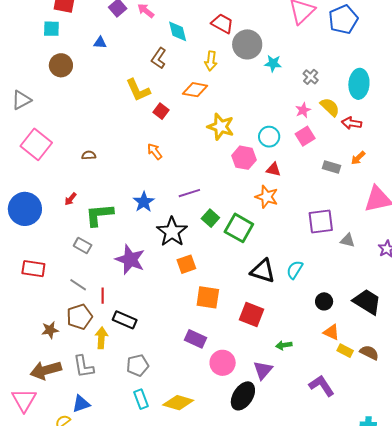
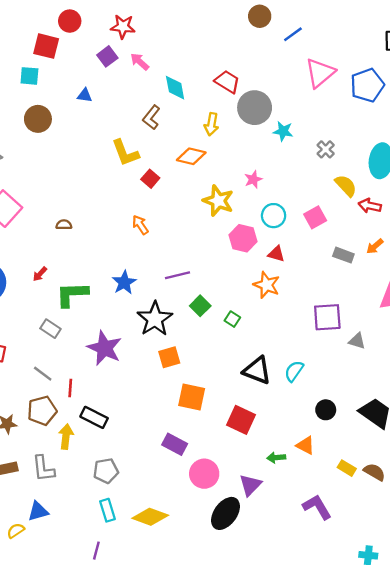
pink star: (303, 110) -> (253, 179), moved
green square: (239, 228) -> (232, 319), size x0.5
orange triangle: (331, 332) -> (305, 445), moved

